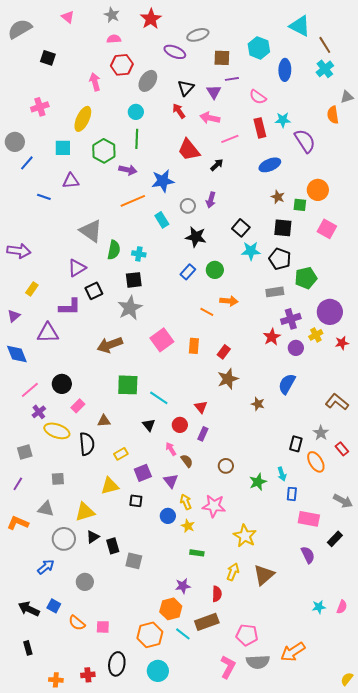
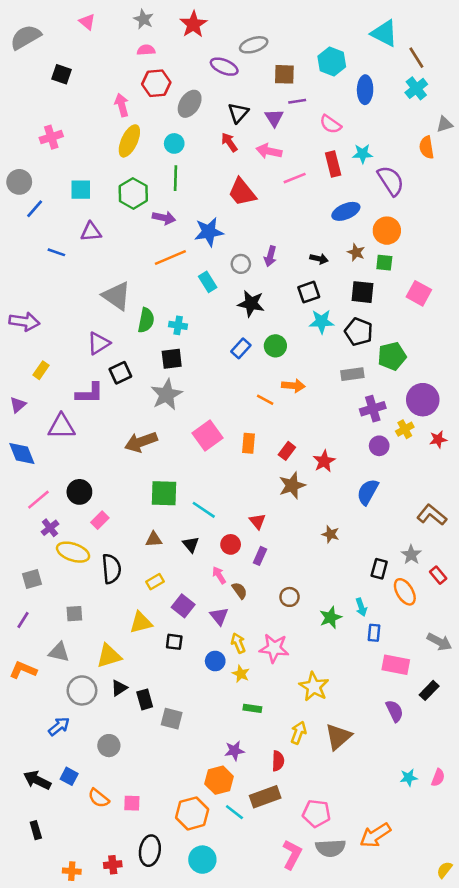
yellow ellipse: (83, 119) -> (129, 141), moved
black arrow: (217, 165) -> (319, 259), moved, turned 56
orange circle: (318, 190) -> (387, 231), moved
black square: (241, 228) -> (309, 292), turned 30
red star: (272, 337) -> (324, 461), moved
brown star: (258, 404) -> (330, 534), moved
brown triangle: (104, 421) -> (154, 539), moved
purple square: (143, 473) -> (183, 606), turned -30

